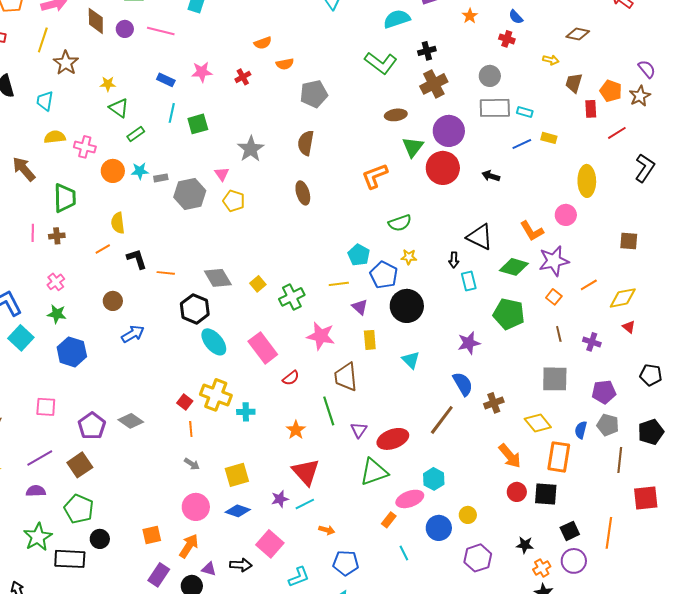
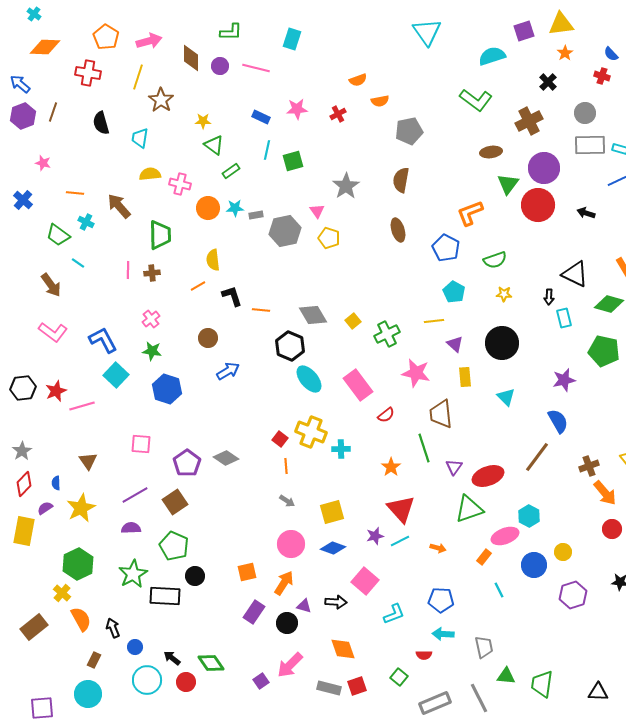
black cross: (427, 51) -> (548, 82), moved, turned -30
blue pentagon: (384, 275) -> (446, 248), moved
brown cross: (494, 403) -> (589, 466), moved
orange arrow: (327, 530) -> (438, 548), moved

